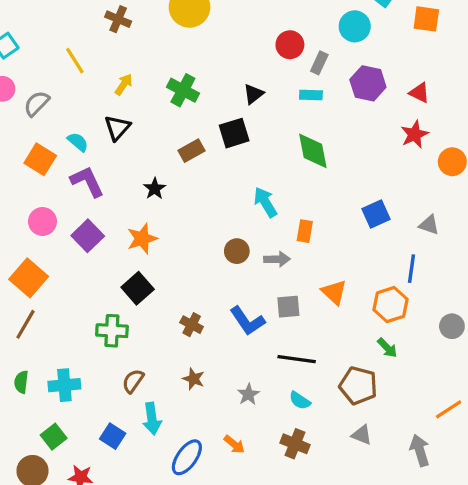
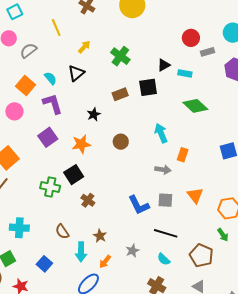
gray rectangle: (319, 63) -> (207, 52), turned 40
cyan rectangle: (311, 95) -> (185, 73), moved
green diamond: (313, 151) -> (195, 106), turned -45
pink circle: (42, 221) -> (14, 111), moved
brown circle: (237, 251) -> (121, 142), moved
brown cross: (192, 325) -> (88, 200), moved
green cross: (112, 331) -> (50, 187), moved
brown semicircle: (133, 381) -> (62, 232), turned -77
cyan arrow: (152, 419) -> (81, 252), moved
orange arrow: (234, 444) -> (105, 262), moved, turned 80

